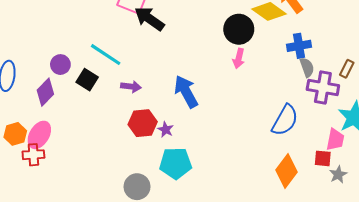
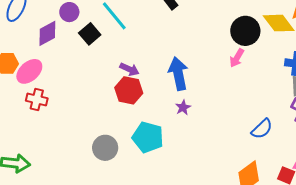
purple arrow: (131, 87) -> (129, 69), moved
blue semicircle: (285, 120) -> (262, 129), size x0.7
purple star: (166, 130) -> (183, 107), moved
red cross: (33, 155) -> (37, 100), moved

